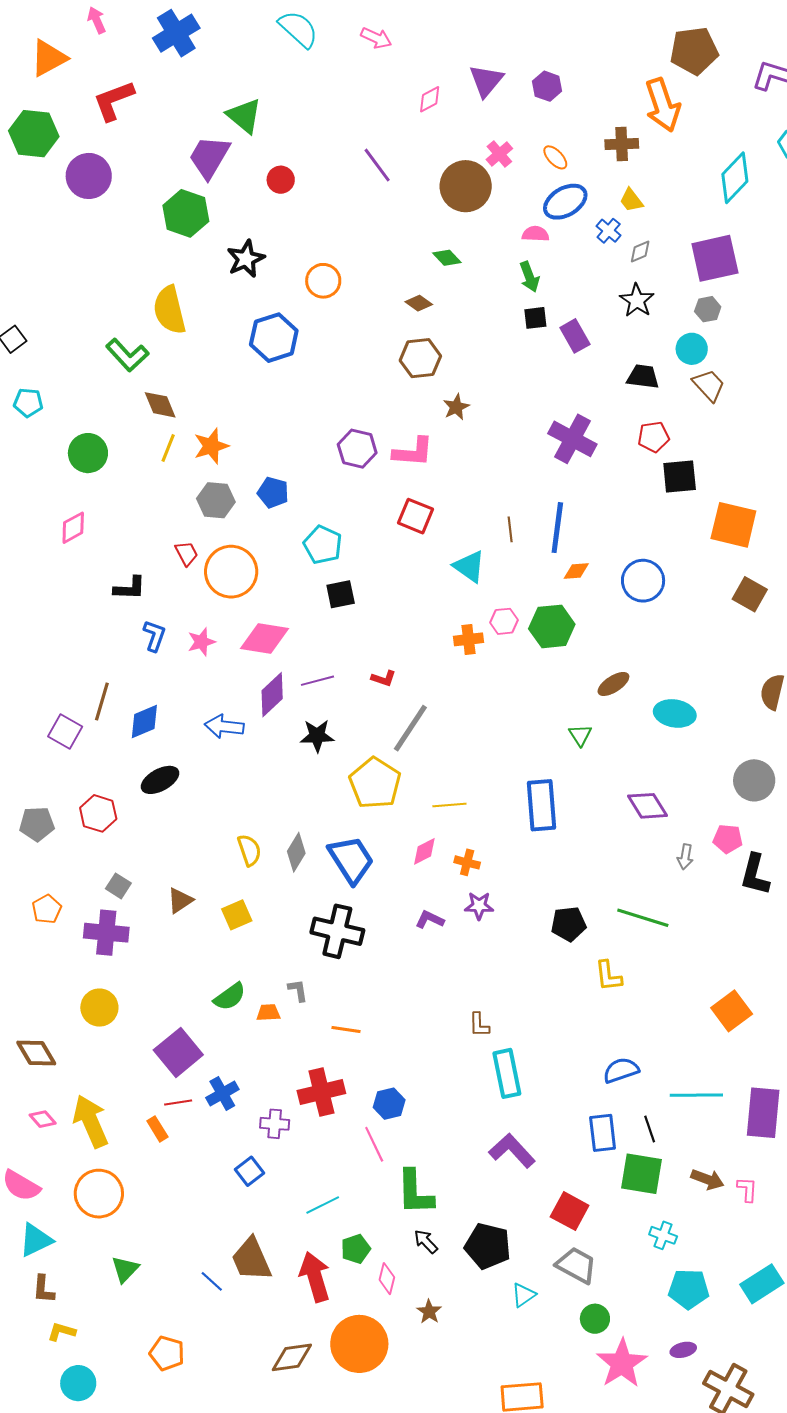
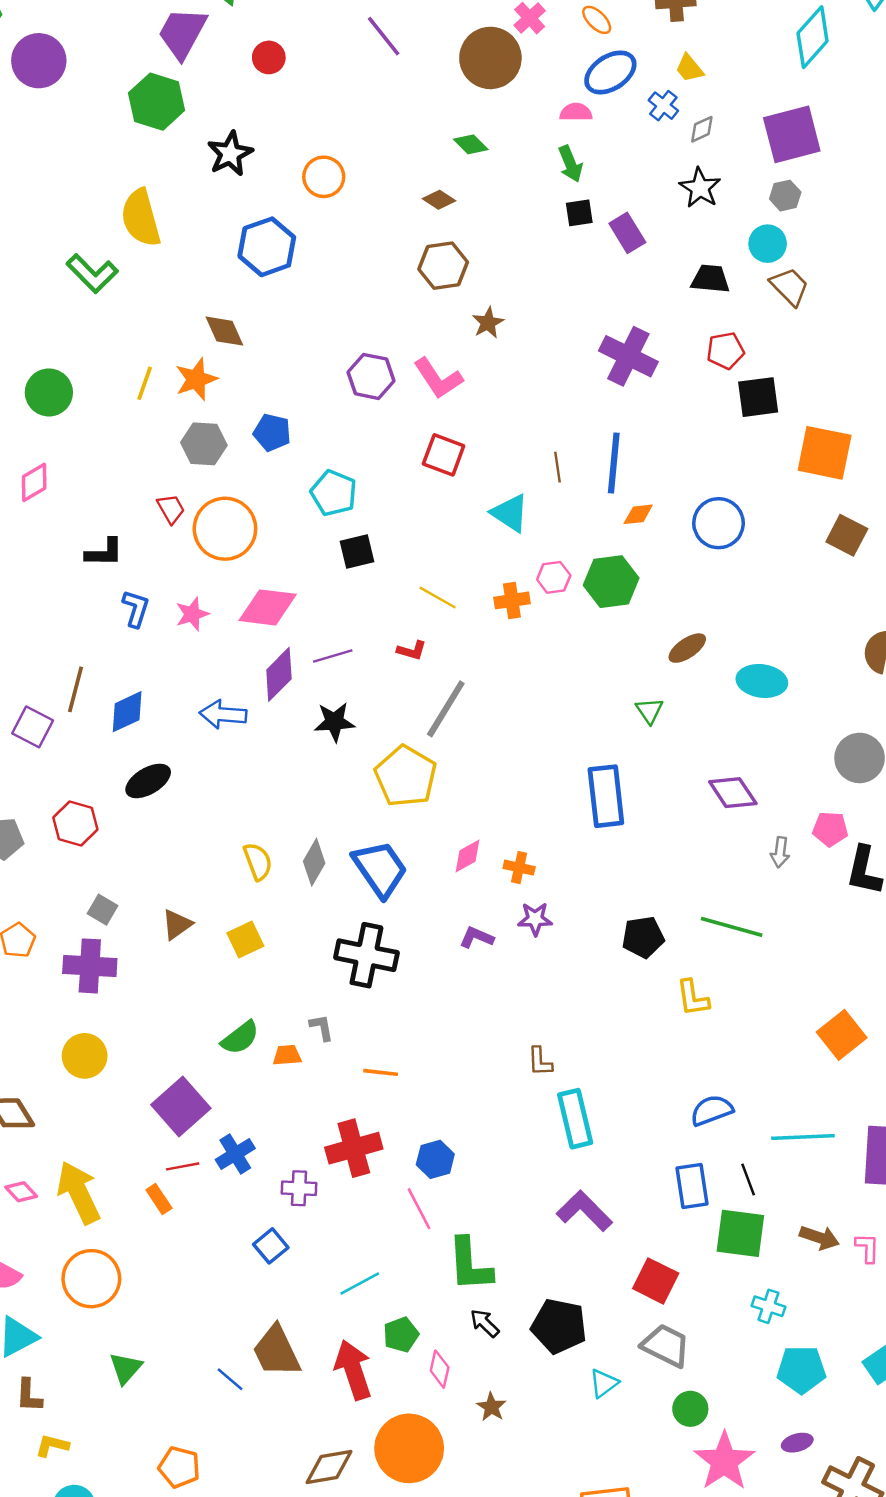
brown diamond: (160, 405) -> (224, 331), moved
pink L-shape: (413, 452) -> (438, 378), turned 54
yellow line: (449, 805) -> (438, 598), moved, turned 36

